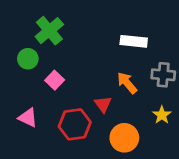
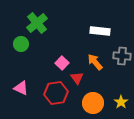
pink square: (55, 80) -> (62, 63), moved
yellow star: (162, 115) -> (121, 102), moved

